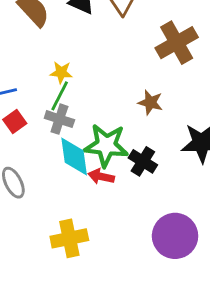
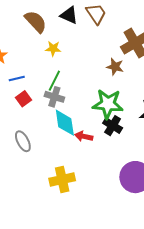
yellow star: (61, 72) -> (53, 49), moved
brown star: (150, 102) -> (115, 67), moved
green star: (106, 145) -> (108, 104), moved

